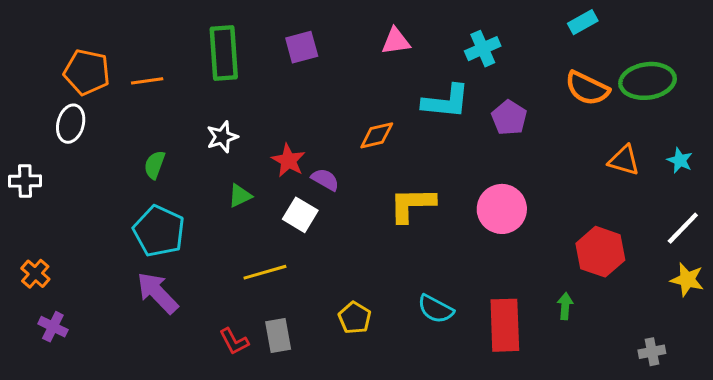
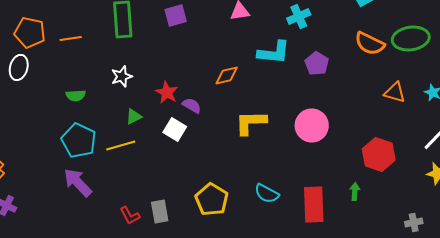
green semicircle: (155, 165) -> (76, 96), turned -114
yellow line: (265, 272) -> (121, 146), moved
yellow pentagon: (355, 318) -> (212, 200), size x1.5

